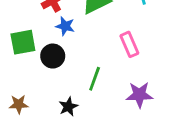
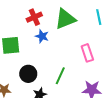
black circle: (53, 56) -> (28, 74), moved

